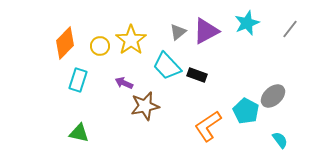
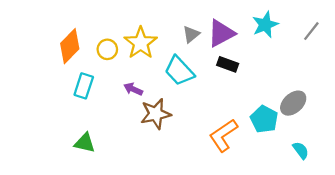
black rectangle: (197, 75) -> (228, 64), moved

